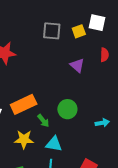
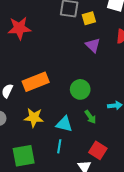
yellow square: (79, 31) -> (89, 18), moved
green arrow: (43, 121) -> (90, 117), moved

